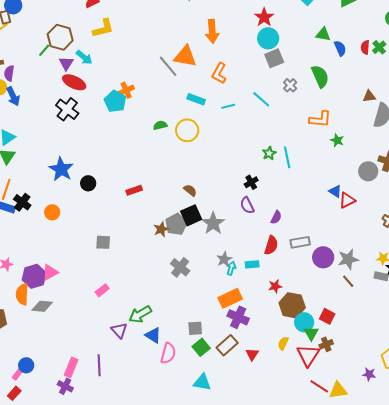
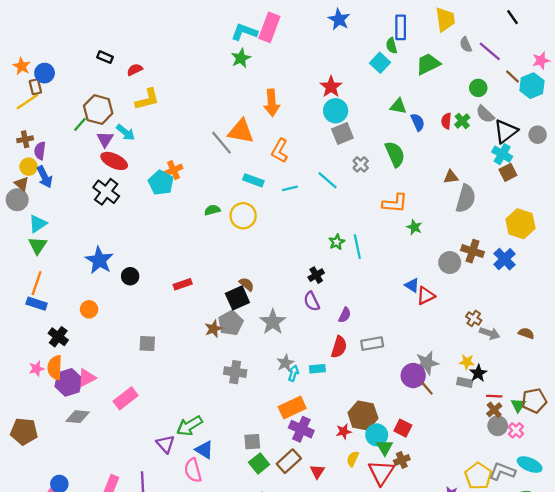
black cross: (22, 202) -> (58, 337), moved
black square: (191, 215) -> (237, 298), moved
purple circle: (323, 257) -> (413, 376), moved
gray cross: (180, 267) -> (235, 372), turned -30
red star: (275, 286) -> (344, 431), moved
pink rectangle: (102, 290) -> (126, 398), moved, size x1.5
orange semicircle: (22, 294) -> (55, 368), moved
pink semicircle: (168, 353) -> (193, 470), moved, turned 150

